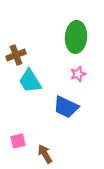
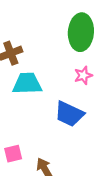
cyan trapezoid: (30, 81) -> (27, 84), turned 120

